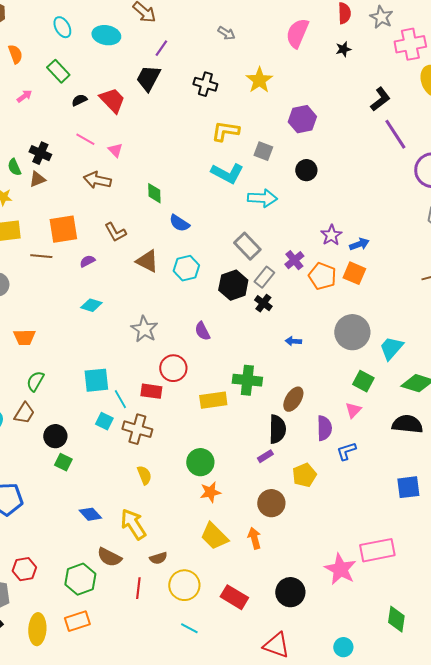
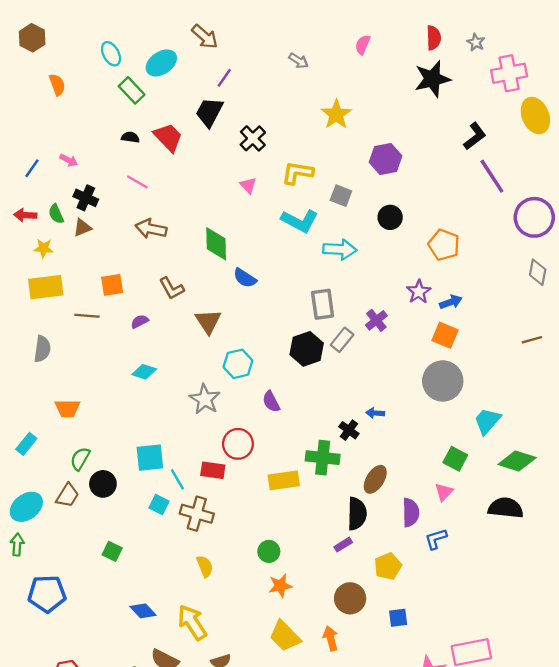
gray star: (381, 17) -> (476, 42), size x0.7
pink semicircle: (297, 33) -> (363, 45), moved, size x0.6
cyan ellipse: (106, 35) -> (161, 63), turned -44
black star: (343, 49) -> (432, 79), size x2.0
green rectangle: (58, 71) -> (132, 90), moved
black cross: (205, 84) -> (253, 138), moved, turned 30
pink arrow: (24, 96) -> (69, 160), moved, turned 63
black semicircle: (79, 100) -> (130, 137), turned 35
pink triangle: (115, 150) -> (248, 185), moved
green diamond: (154, 193) -> (216, 244), size x1.4
orange square: (63, 229) -> (112, 285), size x0.7
gray rectangle: (247, 246) -> (323, 304), turned 36
brown triangle: (147, 261) -> (208, 321), turned 30
cyan hexagon: (186, 268) -> (238, 364), moved
orange pentagon: (322, 276) -> (444, 245), moved
black cross: (263, 303) -> (349, 430), moved
gray circle: (352, 332) -> (443, 381), moved
black circle: (55, 436) -> (103, 484), moved
green circle: (200, 462) -> (269, 551), size x0.7
blue square: (408, 487) -> (398, 618), moved, size x0.7

